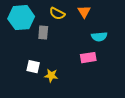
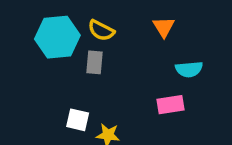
yellow semicircle: (57, 14) -> (101, 30), moved

